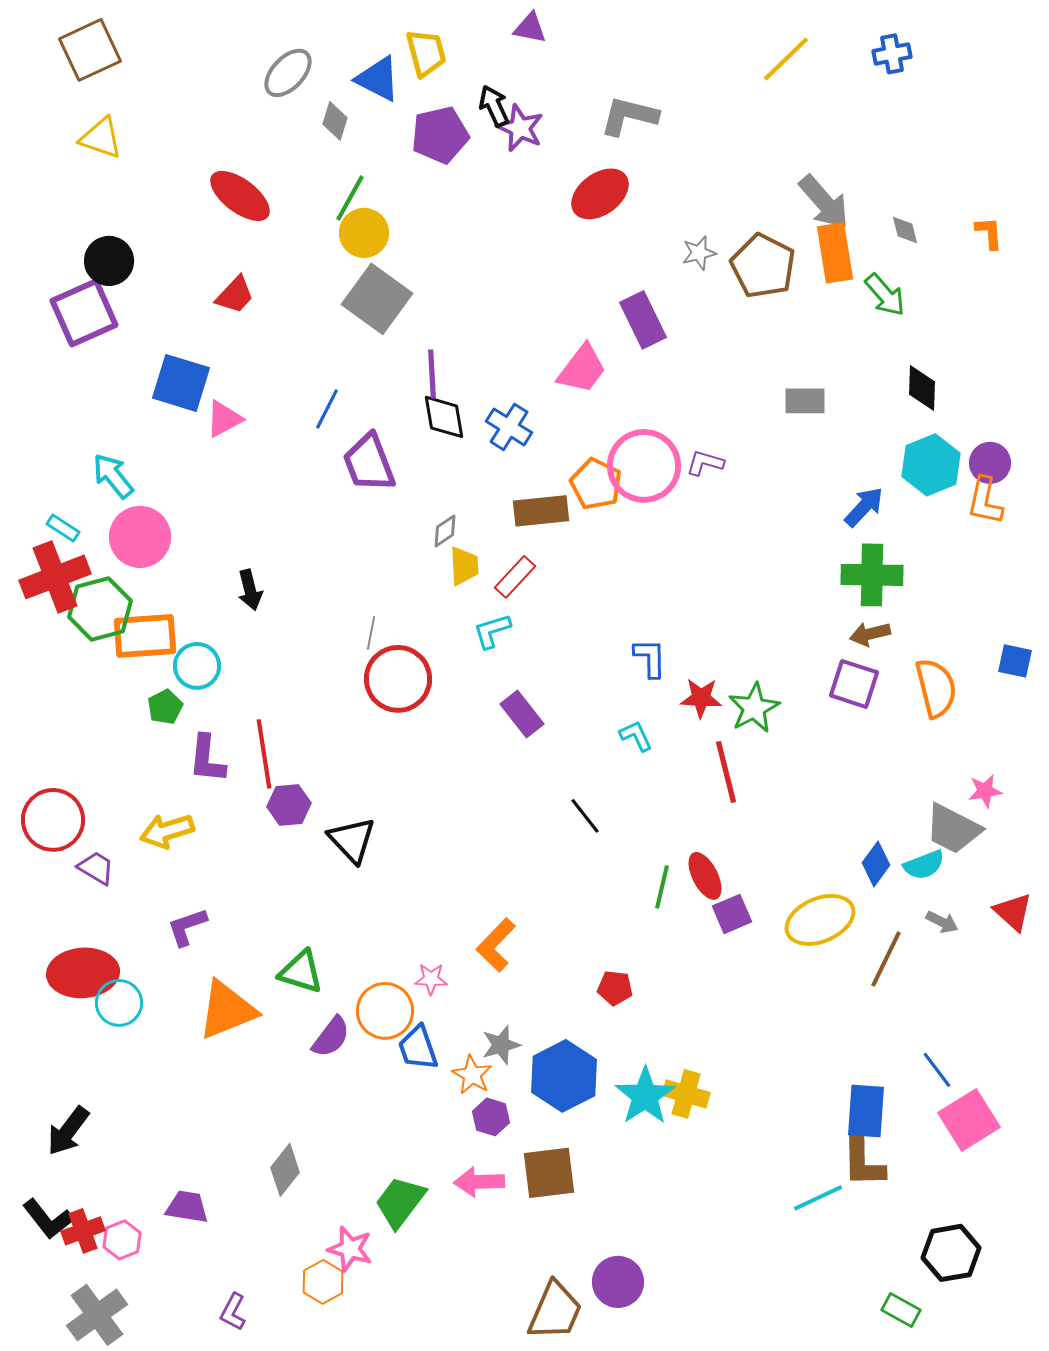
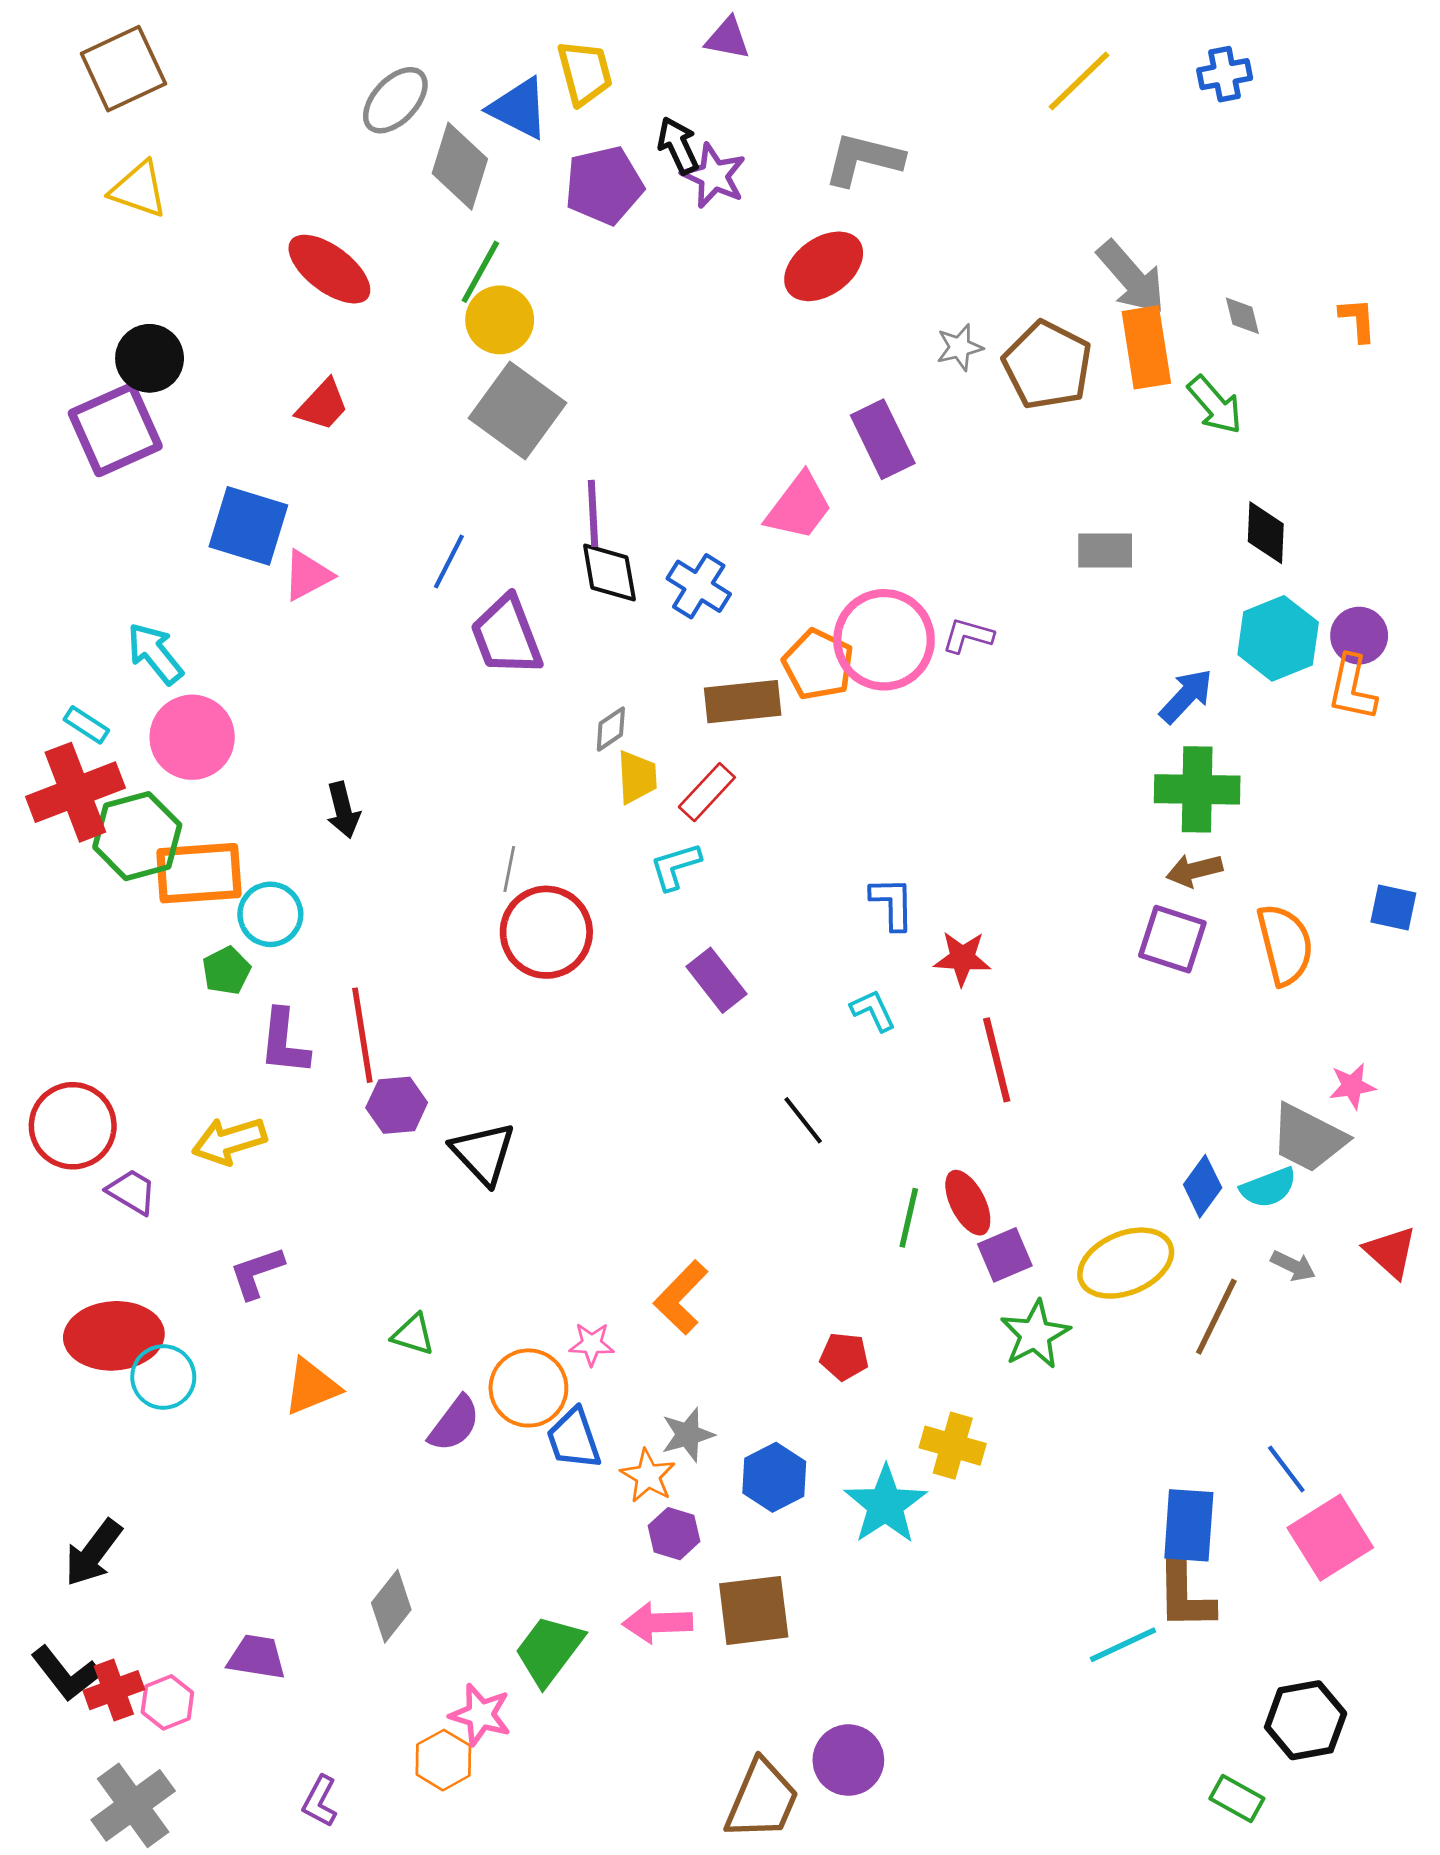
gray diamond: (335, 121) -> (460, 166), size x1.6
green star: (754, 708) -> (1035, 1334), moved
green triangle: (301, 972) -> (413, 1334), size x0.7
orange triangle: (227, 1010) -> (312, 1387), size x0.7
blue hexagon: (564, 1076) -> (774, 1477), size x0.7
yellow cross: (686, 1094) -> (953, 1446), moved

